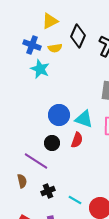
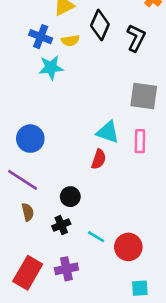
cyan star: (40, 69) -> (51, 68), turned -30
blue circle: (59, 115) -> (30, 139), moved
black circle: (52, 143) -> (70, 197), moved
purple line: (36, 161) -> (23, 180), moved

